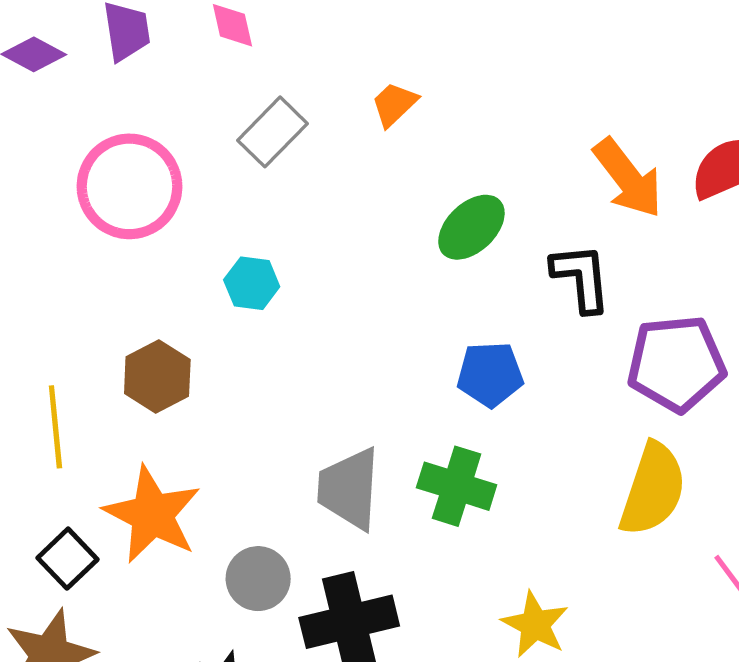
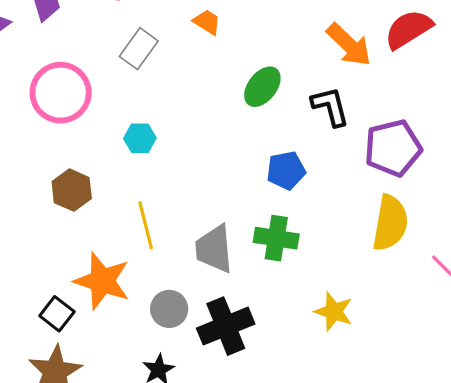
orange trapezoid: (394, 104) -> (207, 22), turned 84
brown hexagon: (157, 377) -> (72, 190), moved
yellow line: (55, 427) -> (146, 225), moved

